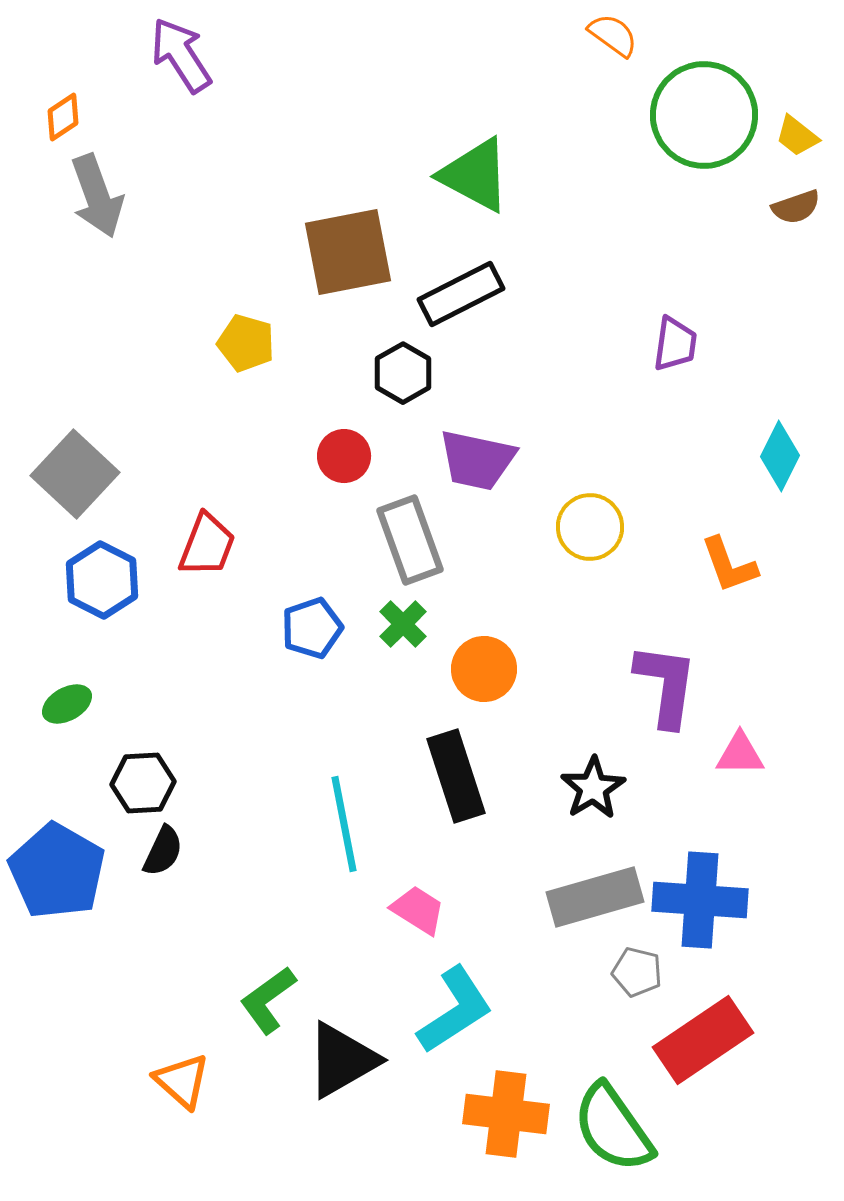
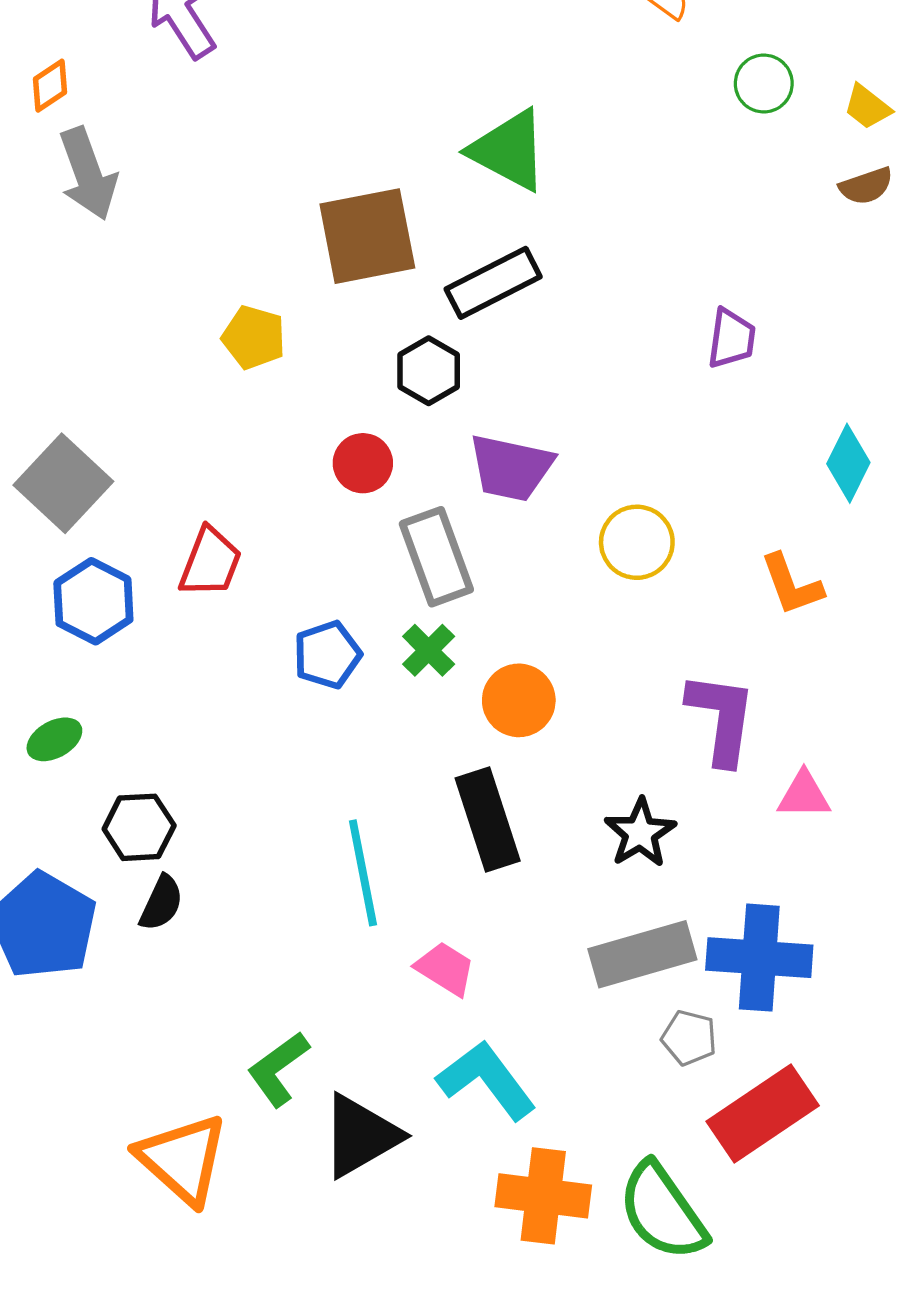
green circle: (704, 115) -> (764, 83), size x0.5
cyan L-shape: (455, 1010) -> (486, 1080), turned -94
orange triangle: (182, 1081) -> (183, 1159), size x1.5

